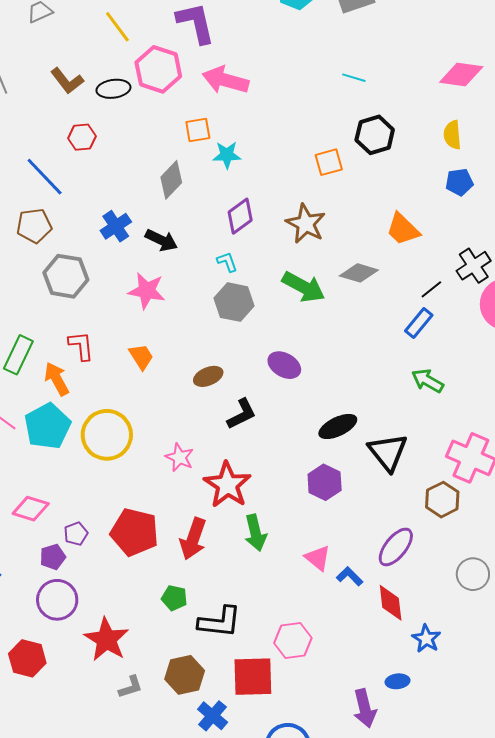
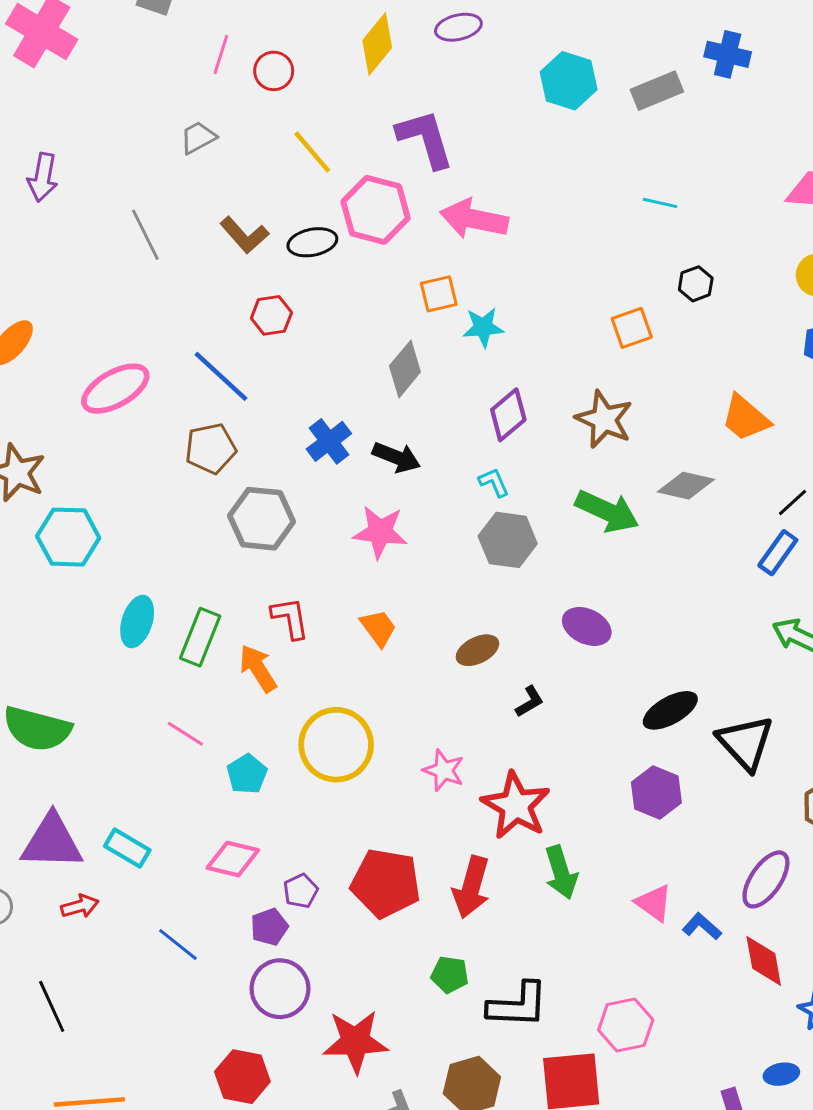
black hexagon: (375, 135) -> (696, 284), size x0.6
black L-shape: (242, 414) -> (530, 702), size x0.7
cyan pentagon: (47, 426) -> (247, 774), moved, size x0.6
red star: (106, 639) -> (355, 1041), turned -30

